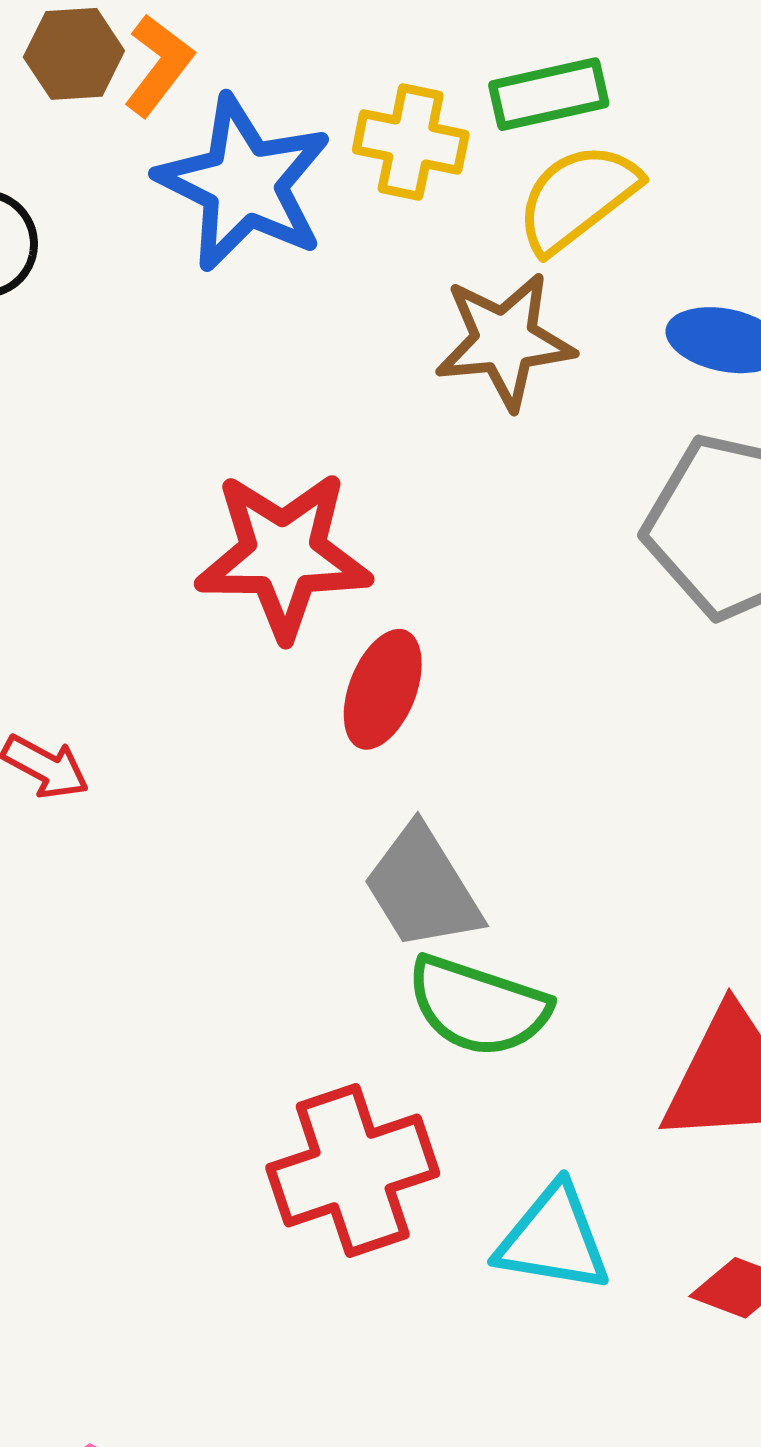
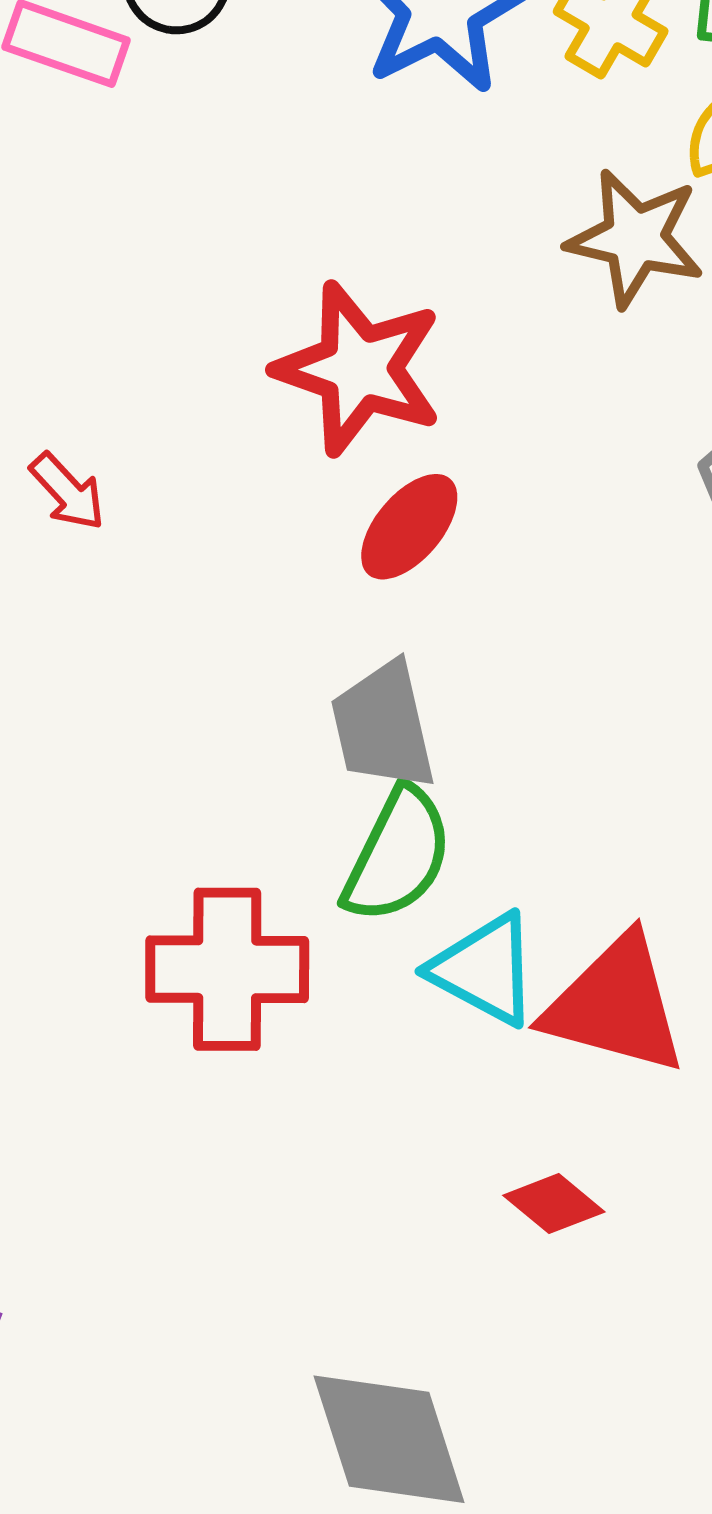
green semicircle: (478, 1006) -> (398, 855), turned -101
cyan triangle: (553, 1239) -> (484, 969), moved

